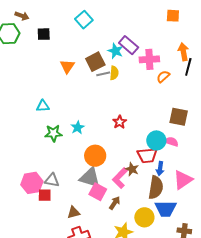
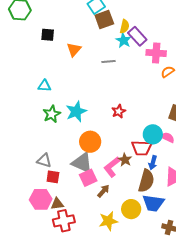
black square: (44, 34) -> (48, 35), moved
brown square: (95, 62) -> (104, 19), moved
yellow semicircle: (114, 73) -> (125, 26), moved
cyan star: (78, 128) -> (76, 111), size x1.5
green star: (53, 133) -> (52, 114), turned -30
pink hexagon: (32, 183) -> (41, 199), moved
pink square: (98, 192) -> (88, 178), turned 30
red square: (45, 195) -> (53, 177), moved
brown triangle: (73, 212) -> (57, 204), moved

